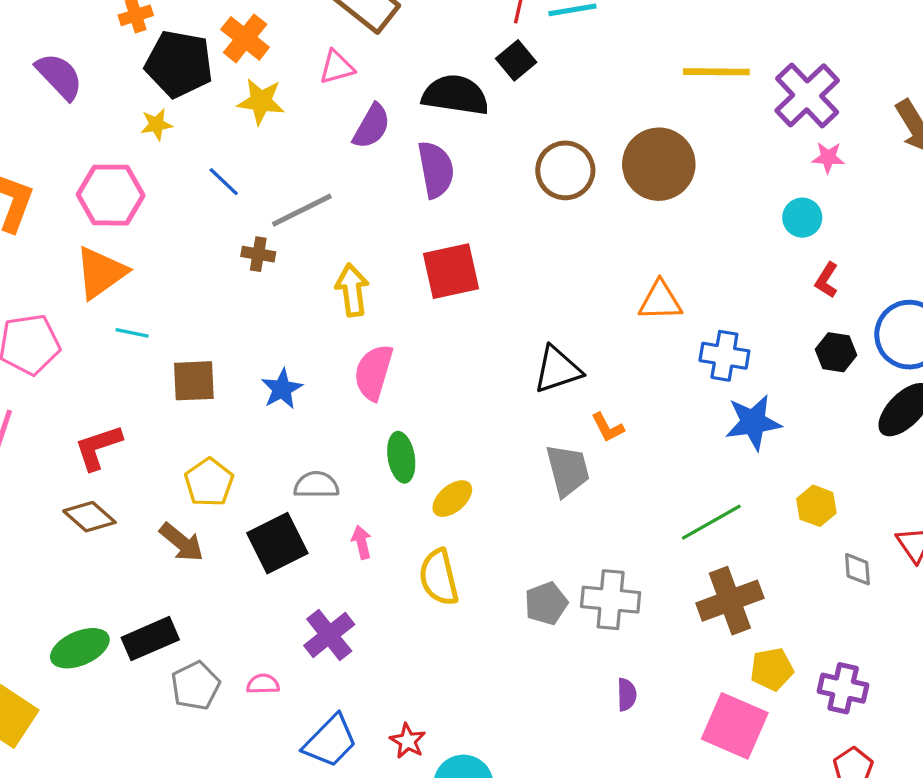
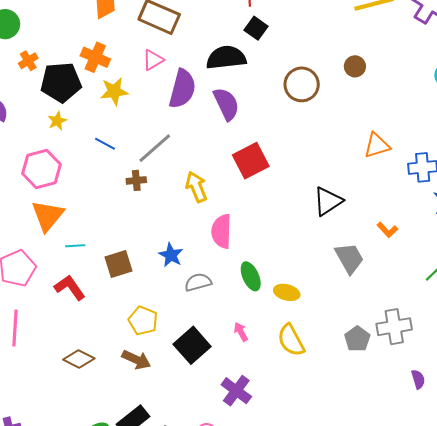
purple semicircle: (372, 126) -> (182, 89), size x1.4
brown circle: (659, 164) -> (355, 66), size x0.5
orange L-shape: (608, 428) -> (387, 230), moved
red L-shape: (98, 447) -> (70, 288), moved, turned 88
gray semicircle: (316, 485) -> (198, 282), moved
yellow ellipse: (452, 499) -> (287, 292), turned 70

